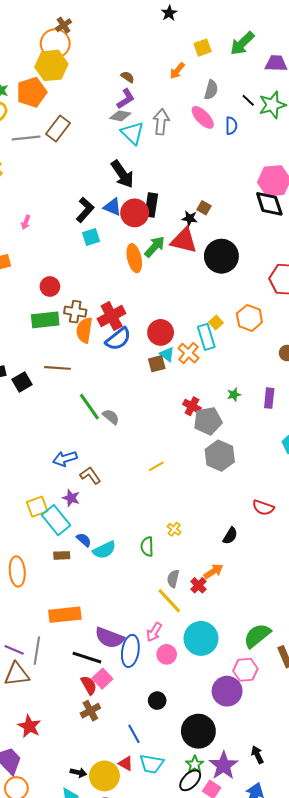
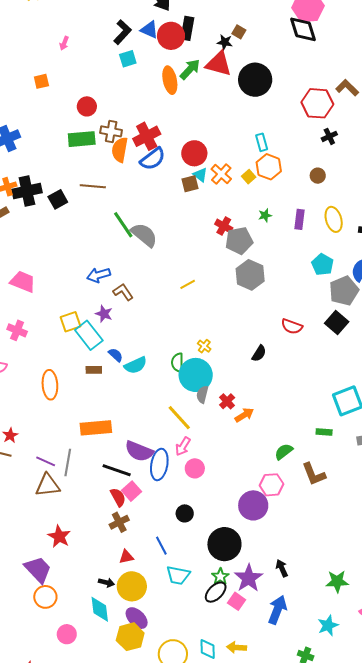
orange hexagon: (249, 318) -> (269, 167), moved
yellow square: (216, 322) -> (249, 177), moved
cyan rectangle: (206, 337) -> (262, 142), moved, size x0.7
gray semicircle: (111, 417) -> (144, 235), size x1.6
orange arrow: (213, 571) -> (244, 415), moved
yellow line: (169, 601) -> (179, 418), moved
green semicircle: (257, 636) -> (284, 452), size x0.7
cyan circle: (201, 638) -> (196, 375), moved
red triangle: (126, 763) -> (126, 557), moved, turned -42

